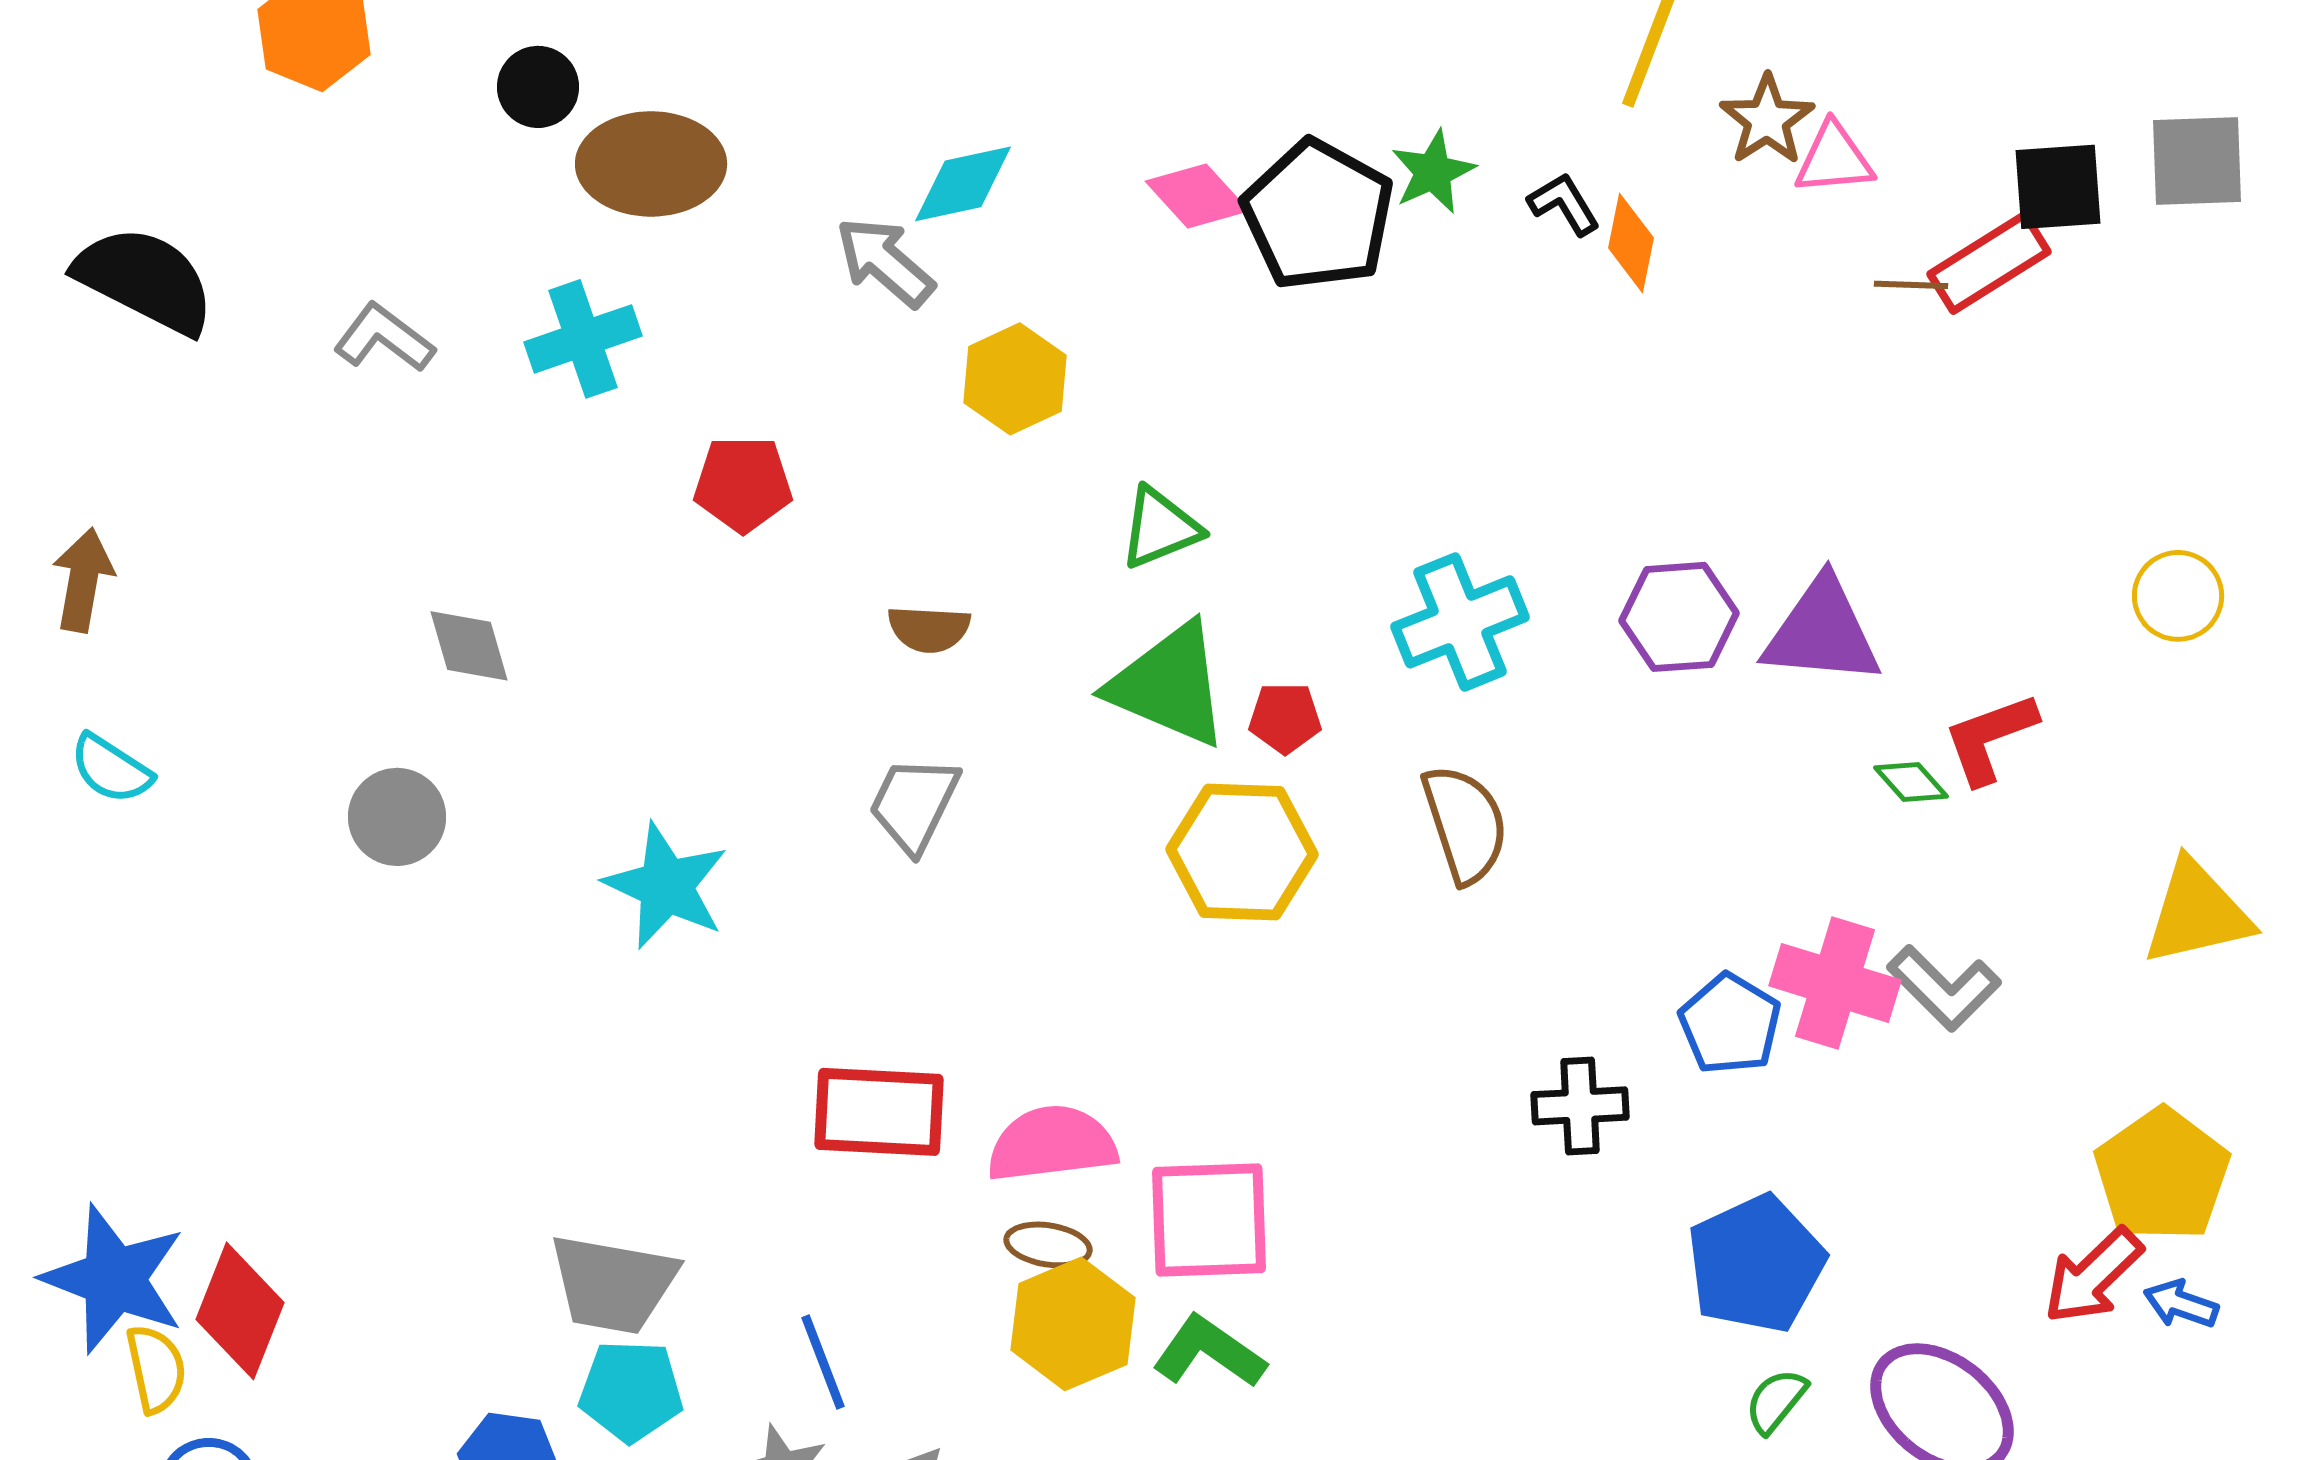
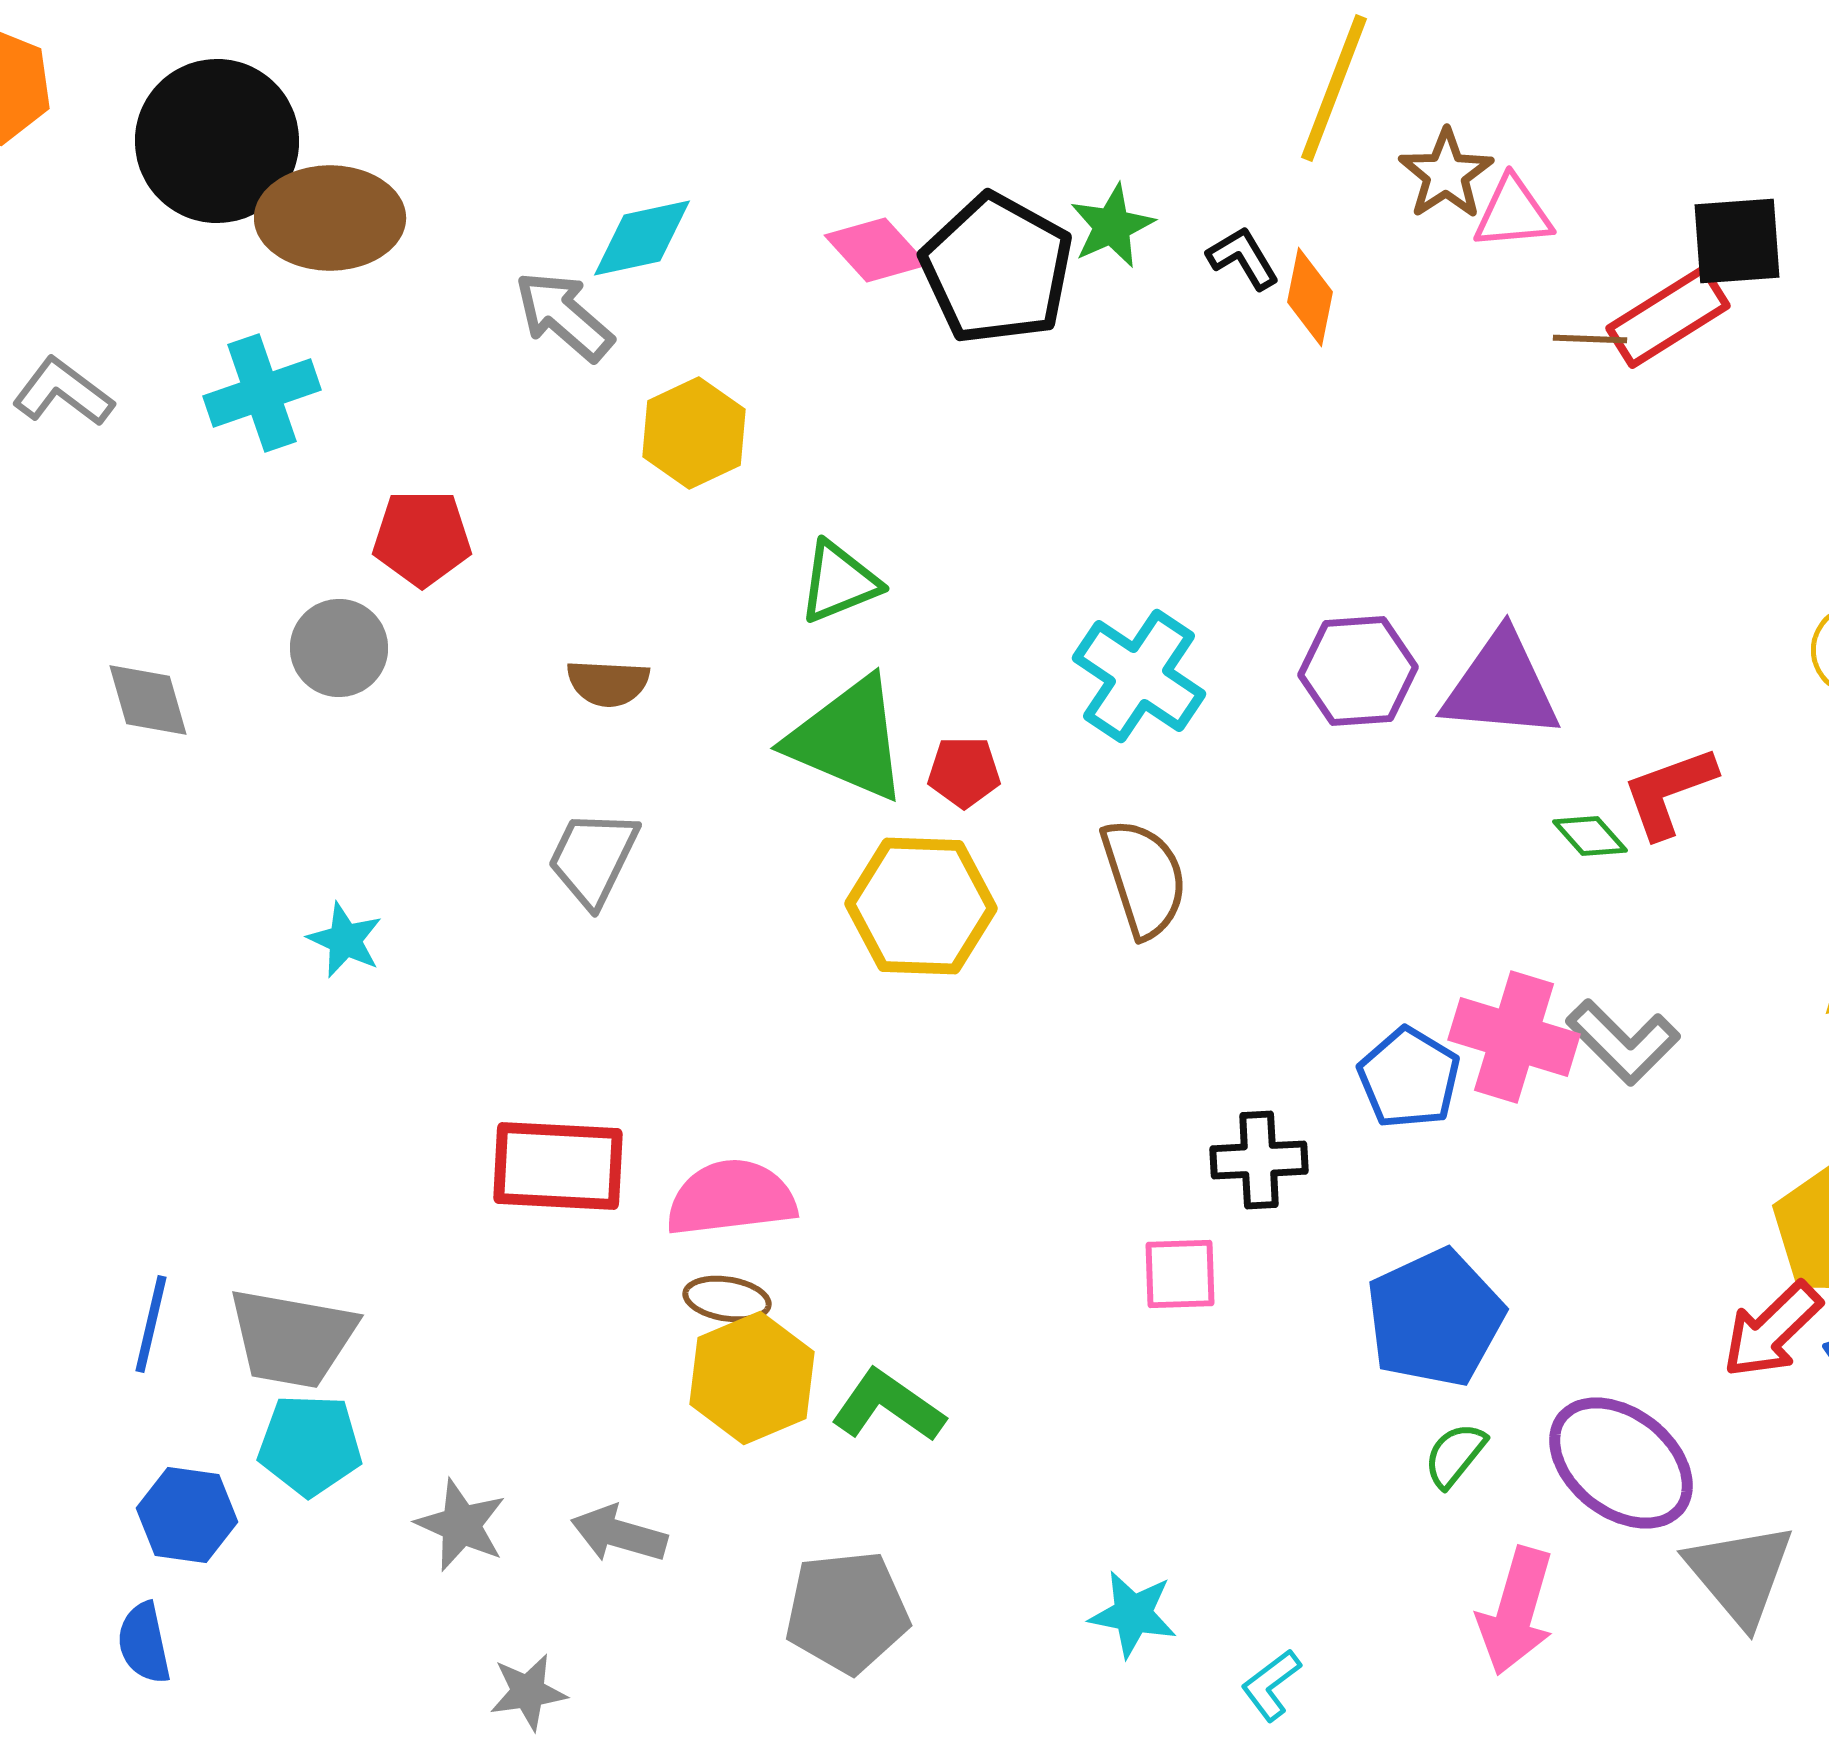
black circle: (538, 87) -> (217, 141), size x2.0
cyan cross: (1460, 622) -> (1139, 676), turned -34
gray circle: (397, 817) -> (339, 648), moved
cyan star: (666, 886) -> (345, 940), size x0.6
pink square: (1209, 1220) -> (1180, 1274), moved, size x0.6
blue line: (823, 1362) -> (151, 1324), moved, turned 34

